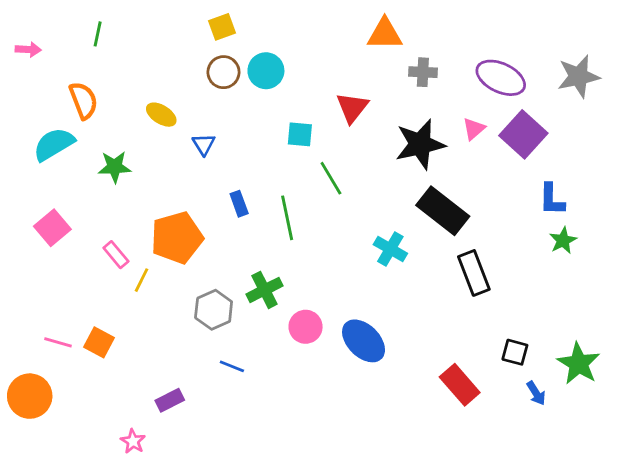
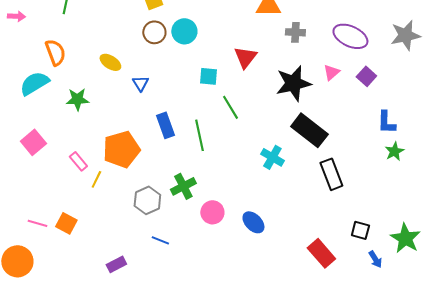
purple square: (523, 134) -> (366, 76), size x0.6
blue rectangle: (239, 204) -> (165, 125), size x1.4
blue ellipse: (364, 341) -> (253, 222), size x0.7

